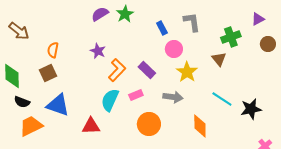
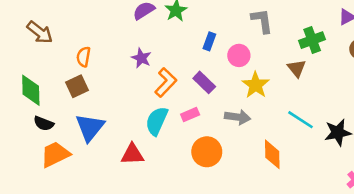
blue rectangle: (162, 28) -> (209, 41), moved, turned 48
blue triangle: (58, 105) -> (90, 127), turned 50

